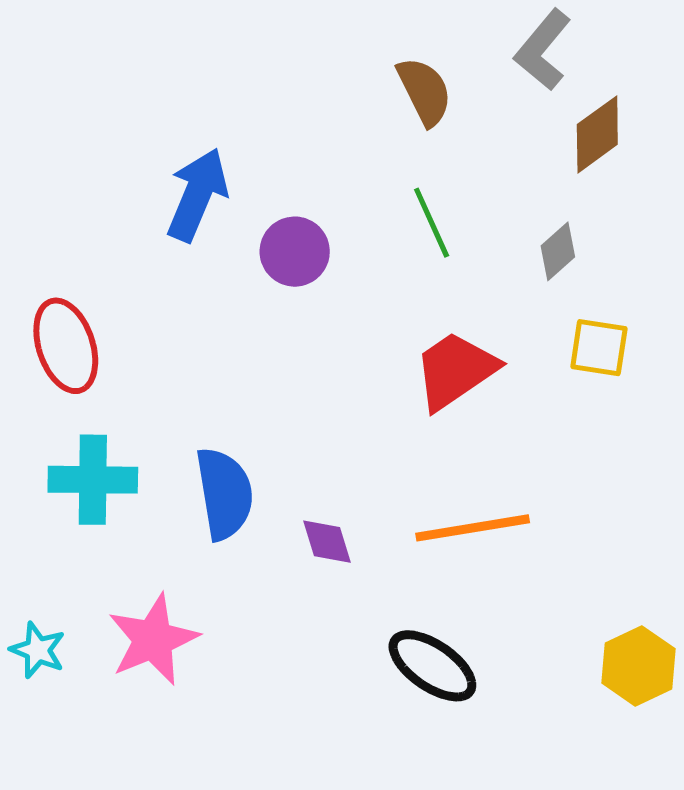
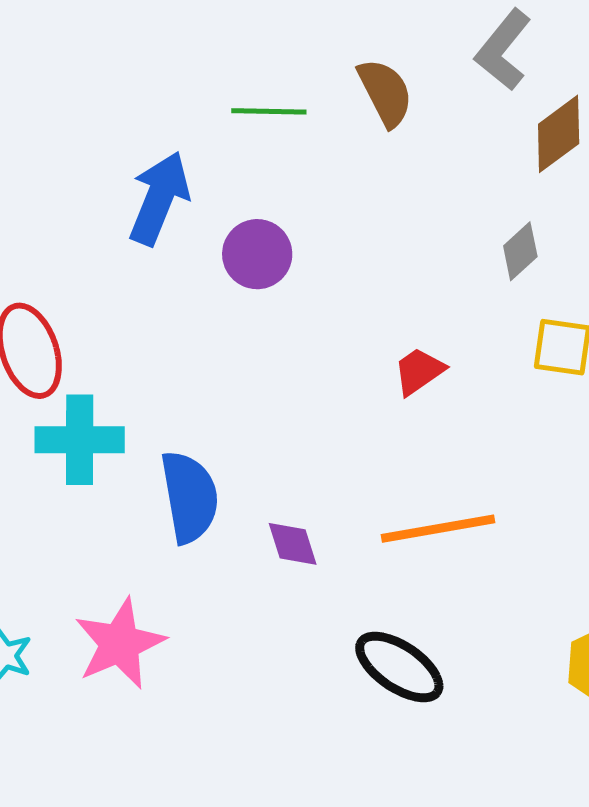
green line: (432, 223) -> (269, 111), moved, turned -64
red trapezoid: (455, 370) -> (419, 371), size x0.6
cyan cross: (93, 480) -> (80, 440), moved

